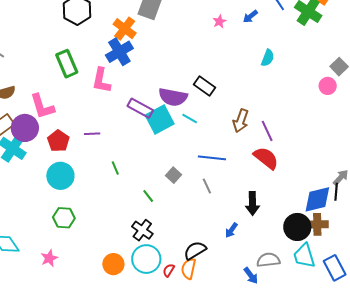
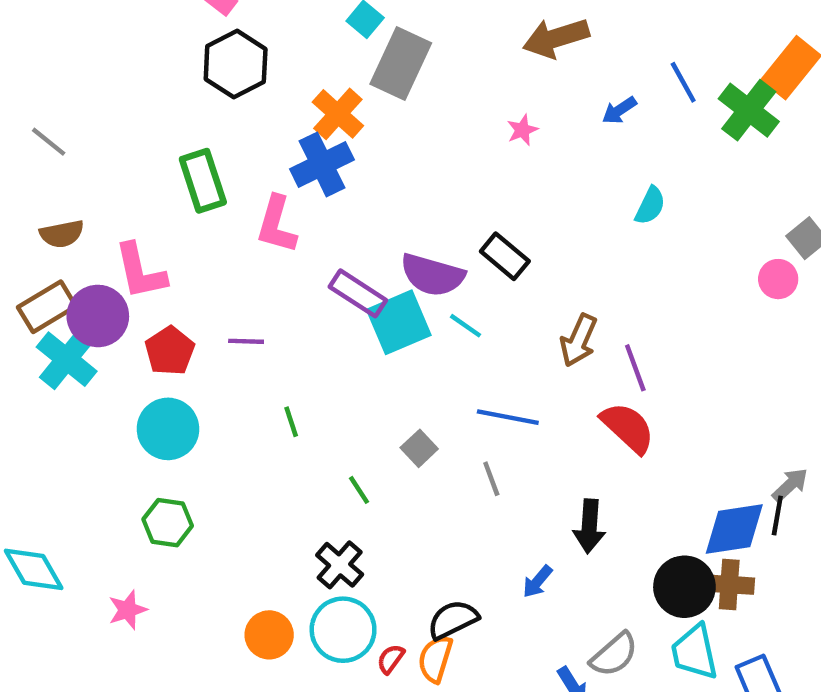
pink star: (219, 21) -> (522, 130), moved
gray semicircle: (268, 260) -> (614, 655), turned 140

